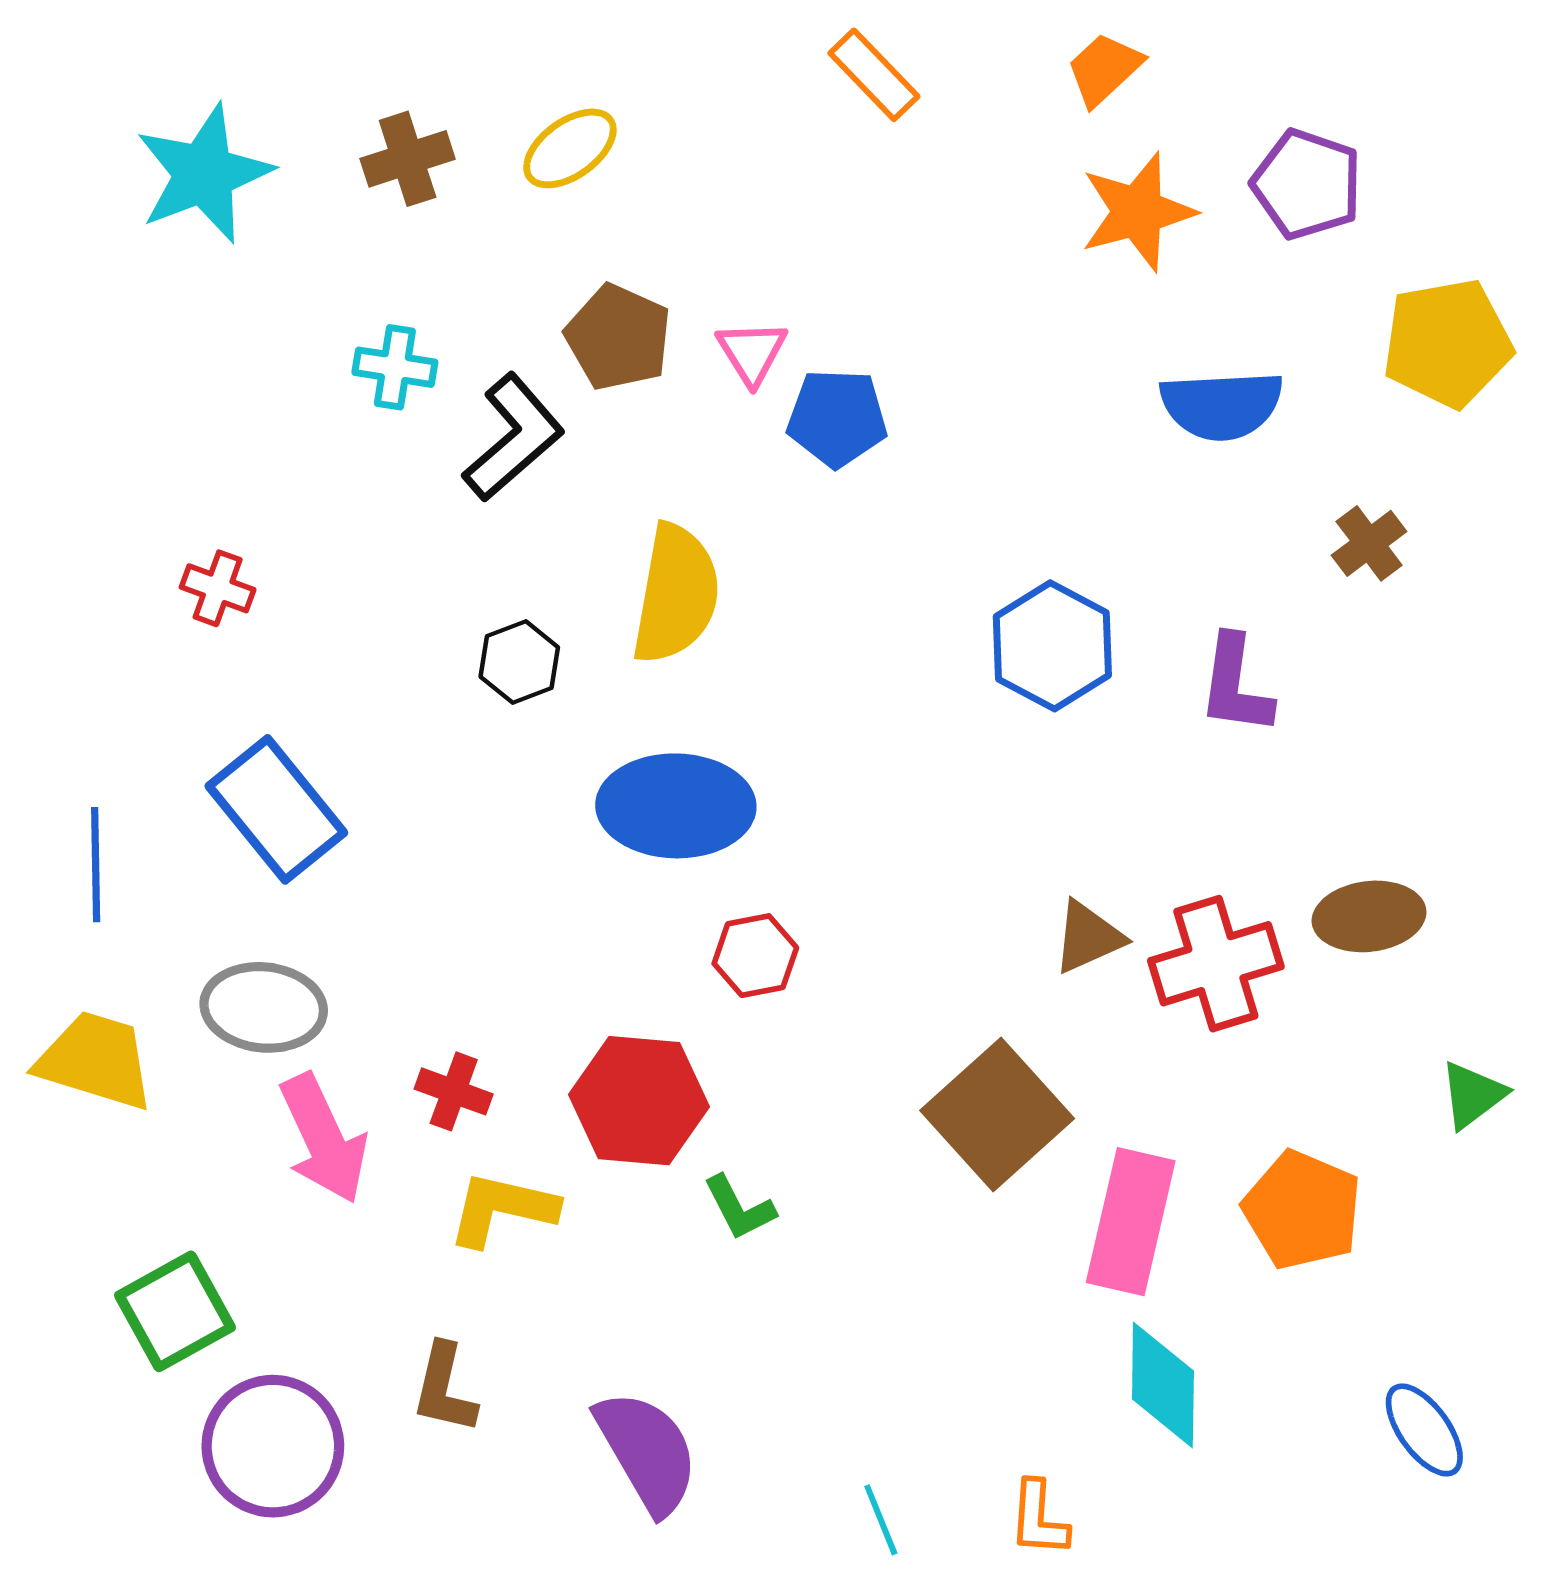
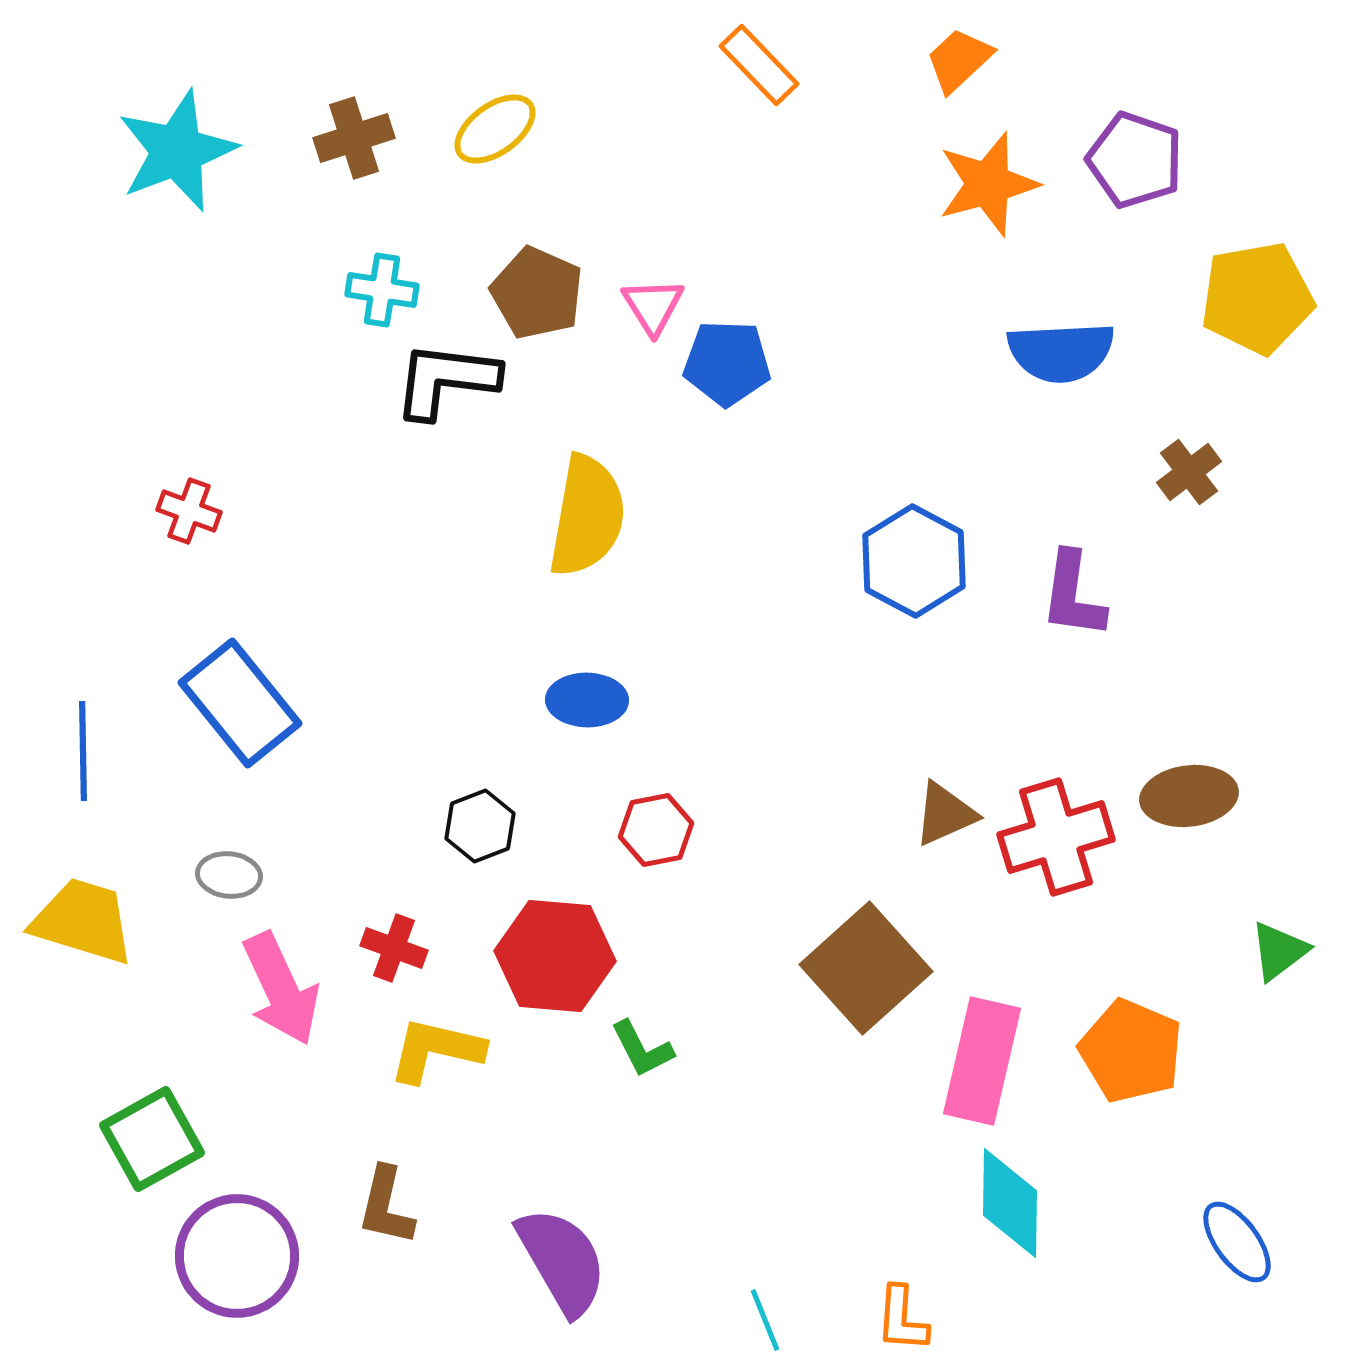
cyan cross: (395, 367) -> (382, 290), moved
black L-shape: (514, 437) -> (446, 380), turned -132
black hexagon: (519, 662) -> (480, 826), moved
blue ellipse: (676, 806) -> (587, 700), size x0.6
gray ellipse: (264, 1007) -> (229, 875), size x0.6

